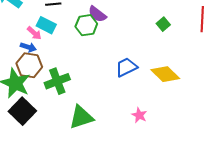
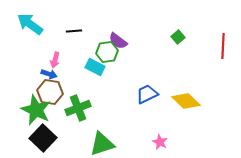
green square: (163, 24) -> (178, 37), moved
cyan rectangle: (46, 25) -> (95, 67), moved
pink arrow: (34, 33) -> (55, 60), turned 63

